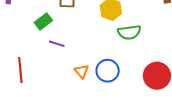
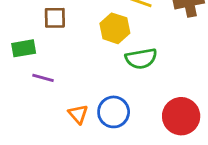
green rectangle: (43, 22) -> (24, 48), turned 30

